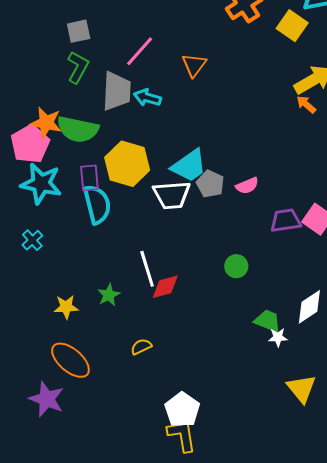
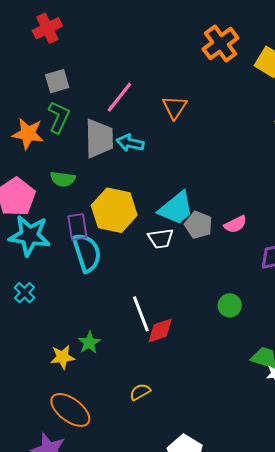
orange star: (46, 123) -> (28, 134), moved
green semicircle: (78, 129) -> (63, 179), size x0.6
white trapezoid: (172, 195) -> (161, 239), size x0.7
green star: (109, 295) -> (89, 343), moved

